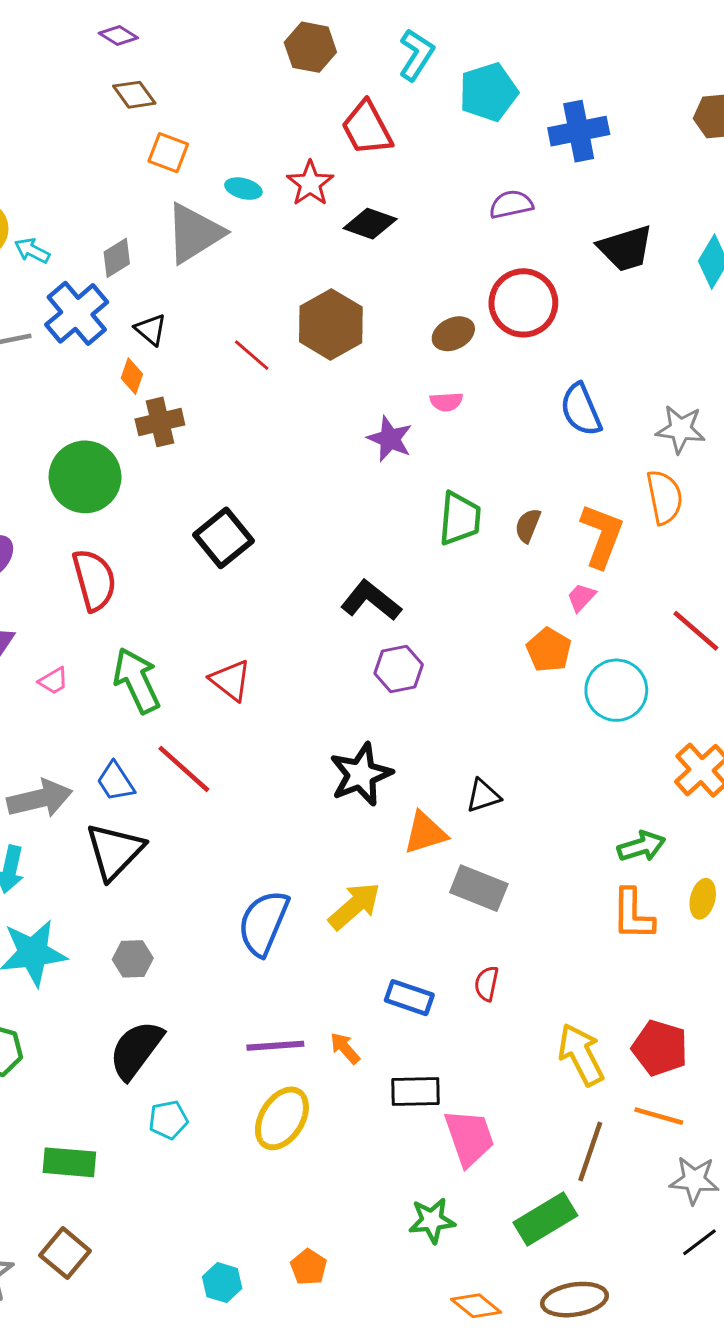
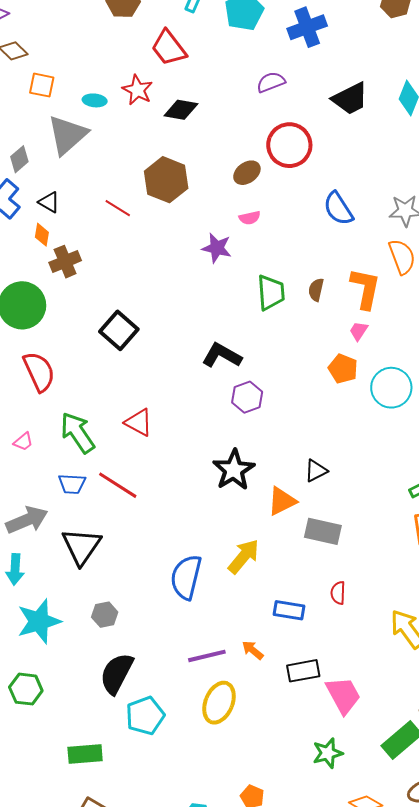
blue trapezoid: (116, 782) -> (72, 484), moved, turned -44
cyan pentagon: (168, 1120) -> (145, 716), size x1.5

